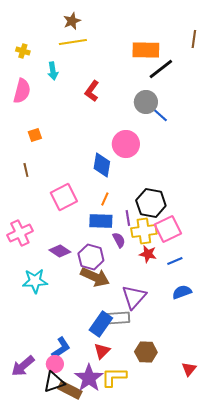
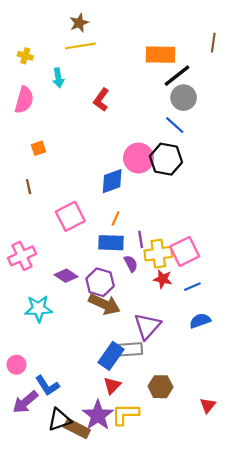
gray circle: (146, 102) -> (184, 98), moved
blue diamond: (102, 165) -> (112, 181), turned 60
black hexagon: (151, 203) -> (166, 159), moved
blue L-shape: (61, 348) -> (47, 386), moved, turned 90
pink circle: (55, 364) -> (16, 365), moved

